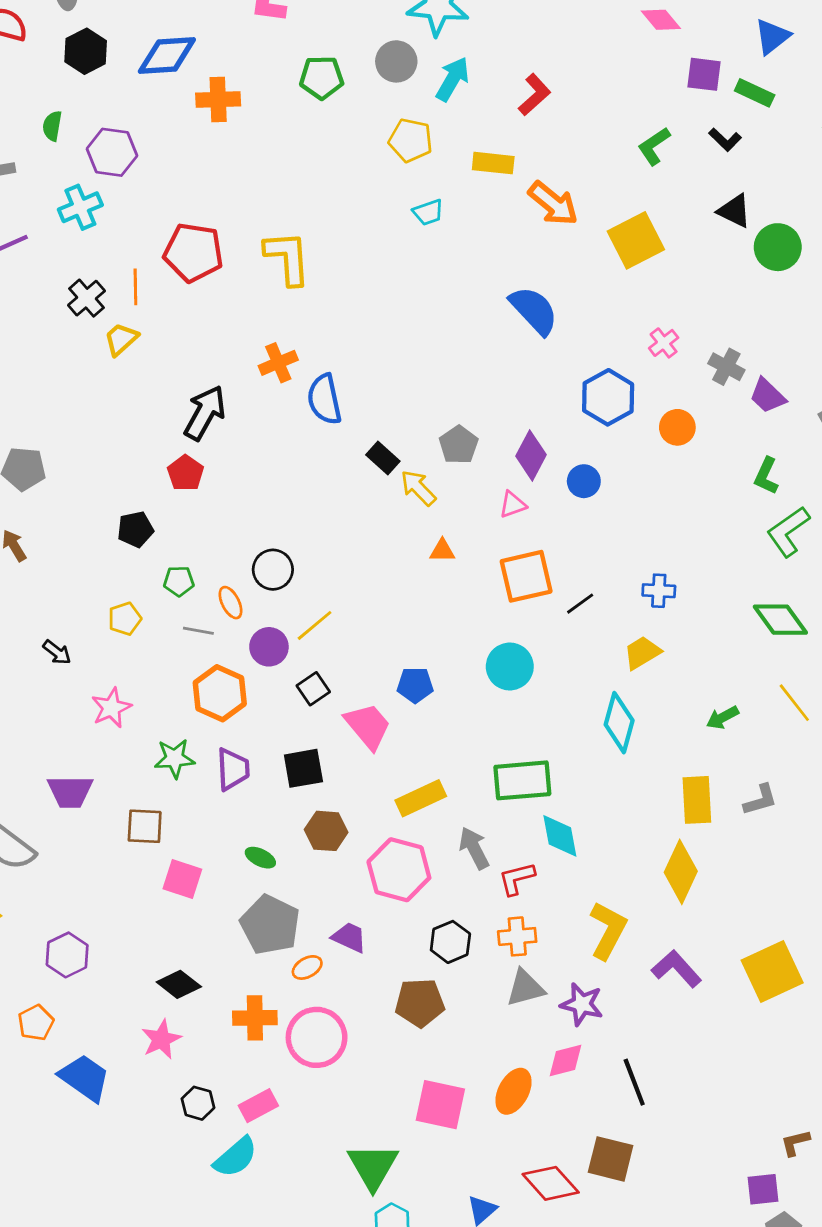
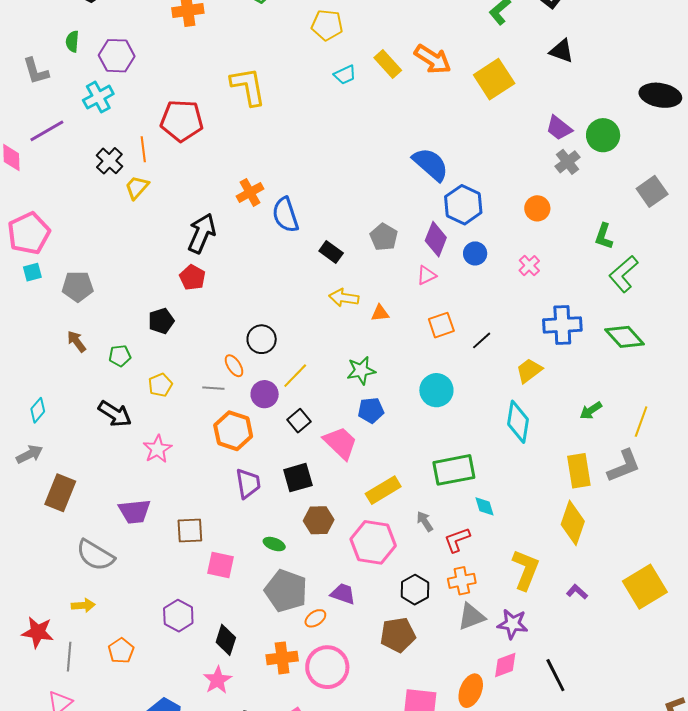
yellow rectangle: (493, 163) -> (388, 64), moved, turned 48
green circle: (778, 247) -> (603, 135), moved
yellow L-shape: (287, 258) -> (248, 86), moved
blue semicircle: (534, 310) -> (431, 164), moved
pink cross: (664, 343) -> (529, 266), moved
gray cross: (726, 367) -> (568, 162), turned 30
purple trapezoid: (768, 396) -> (559, 128), moved
blue hexagon: (608, 397) -> (463, 205), moved
yellow arrow: (418, 488) -> (344, 298), moved, turned -32
orange square: (526, 576) -> (441, 325), size x0.7
green pentagon: (179, 581) -> (120, 356), moved
blue cross: (659, 591) -> (562, 325), moved, size x1.6
black arrow: (57, 652) -> (115, 414), size x1.6
yellow line: (794, 703) -> (641, 422), moved, turned 64
green star: (175, 758) -> (361, 370), moved
gray L-shape: (760, 800) -> (624, 466), size x1.4
cyan diamond: (560, 836) -> (485, 506), size x0.7
gray arrow: (474, 848) -> (425, 521), size x0.7
purple hexagon: (67, 955) -> (178, 616), moved
purple L-shape: (677, 969) -> (577, 592), size x0.6
black diamond: (179, 984) -> (226, 640), turned 76
orange pentagon: (36, 1023) -> (121, 651), moved

